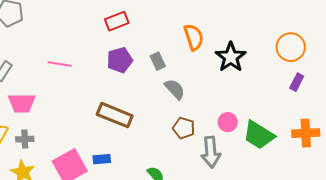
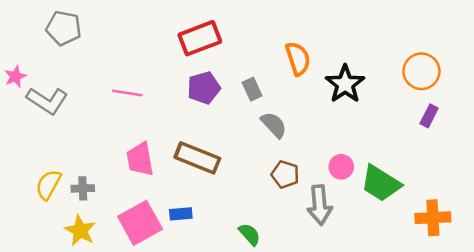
red rectangle: (117, 21) -> (200, 38), size x1.4
pink trapezoid: (22, 103) -> (140, 159), moved, turned 80
orange cross: (306, 133) -> (433, 218), moved

